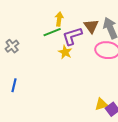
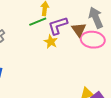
brown triangle: (91, 26) -> (79, 30), moved

